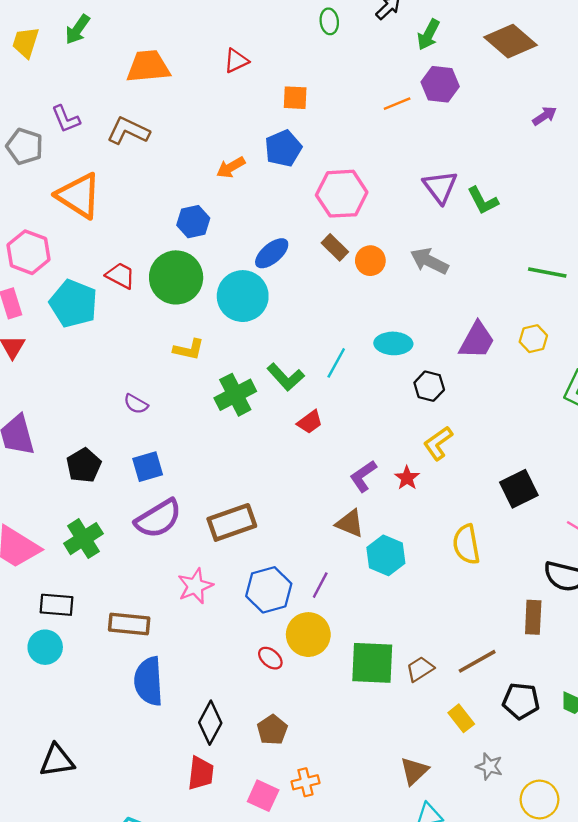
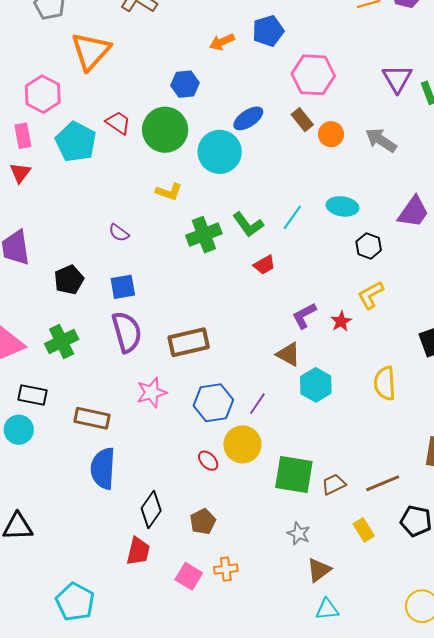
orange triangle: (79, 196) -> (91, 51), turned 33
purple semicircle: (158, 519) -> (127, 332), turned -81
gray star: (489, 766) -> (299, 534), moved

